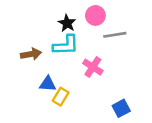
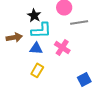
black star: (67, 23) -> (34, 15), moved
blue triangle: (48, 84) -> (36, 48), moved

